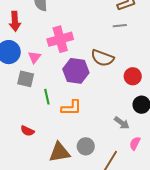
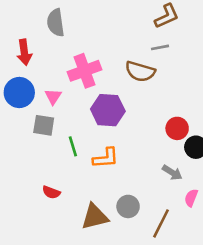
brown semicircle: (102, 58) -> (140, 71), moved
red circle: (133, 76) -> (177, 128), moved

